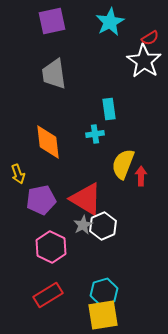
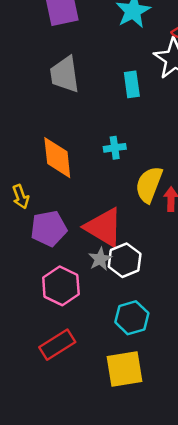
cyan rectangle: (109, 109) -> (132, 84), moved
cyan hexagon: (104, 292) -> (132, 318), moved

